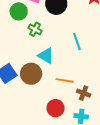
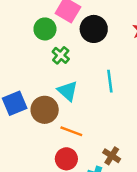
orange line: (65, 80) -> (71, 131), moved
brown cross: (84, 93) -> (112, 156), moved

